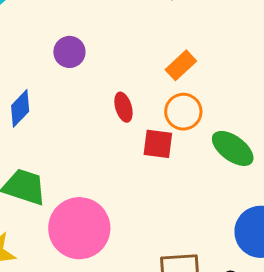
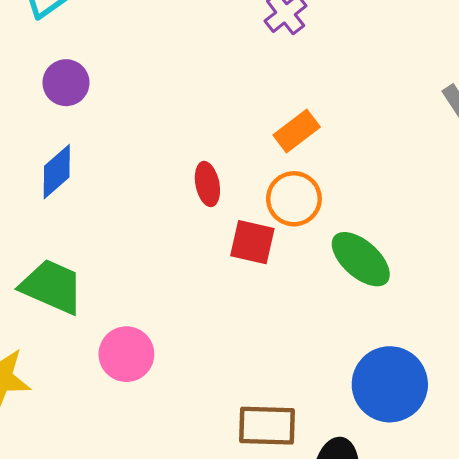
purple circle: (69, 52) -> (66, 83), moved
pink circle: (79, 228) -> (126, 354), size x0.6

